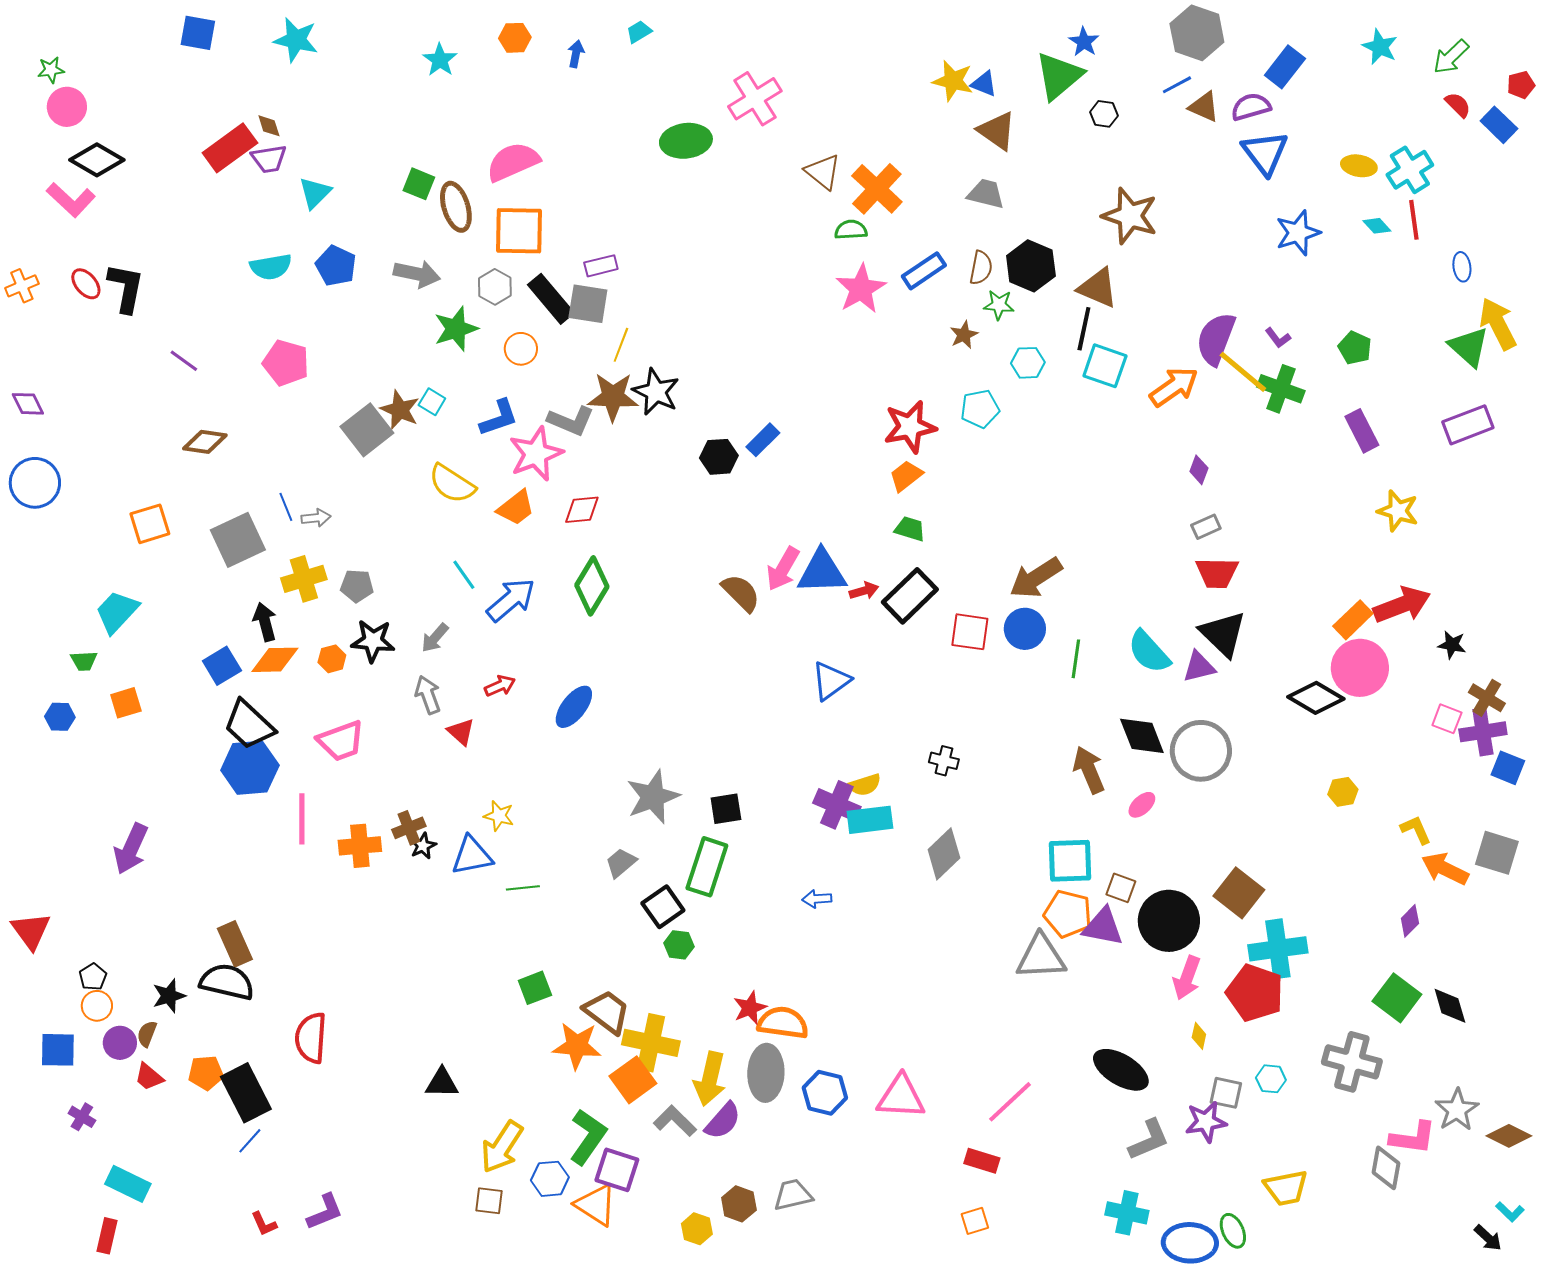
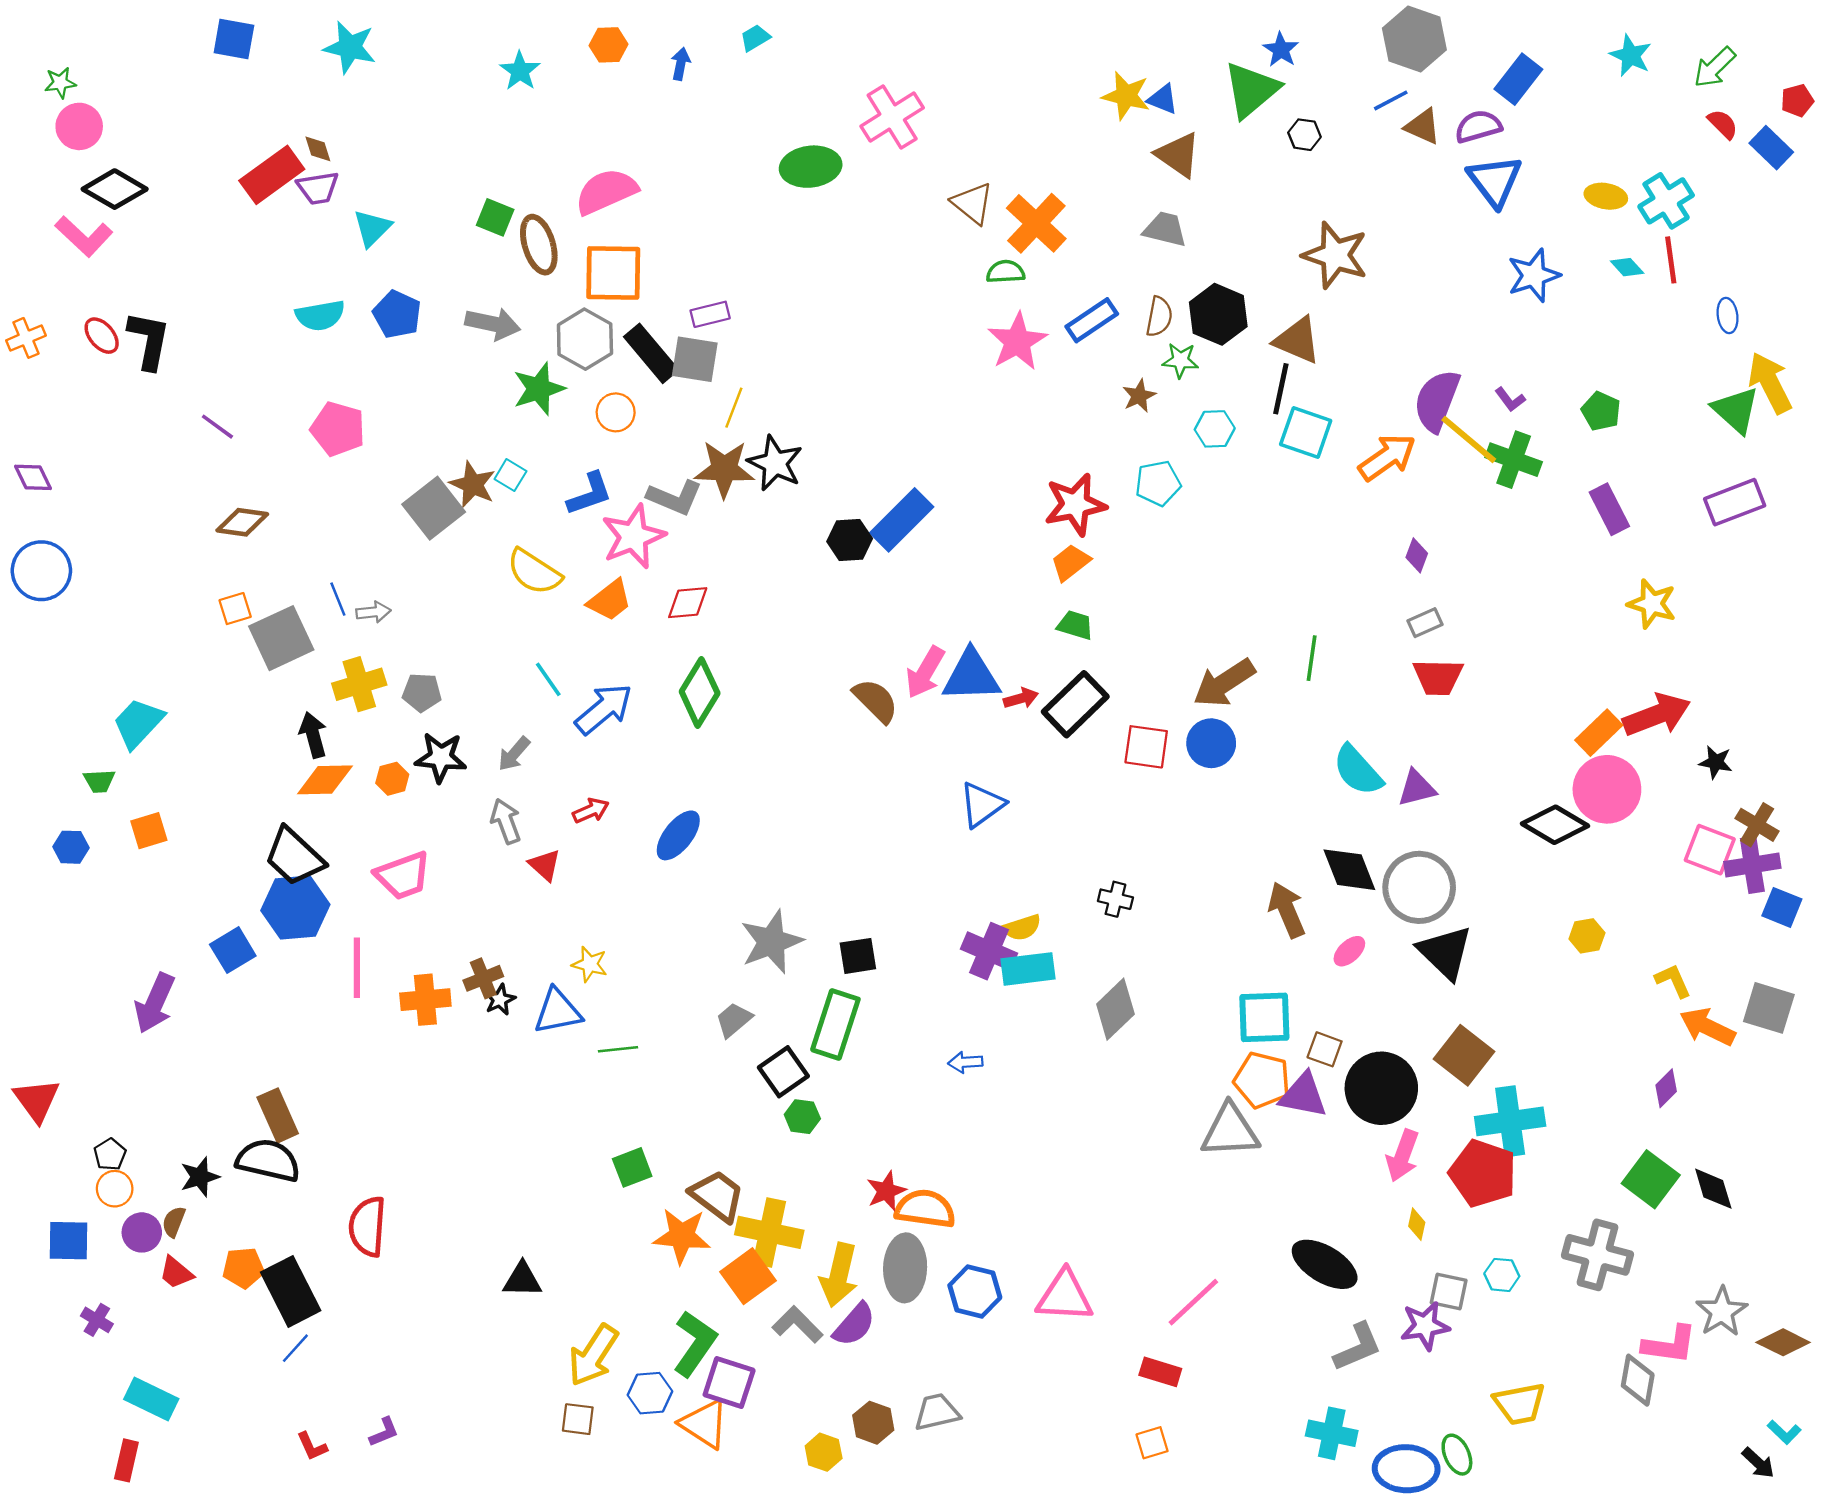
gray hexagon: (495, 287) -> (585, 339), size x1.4
blue rectangle: (763, 440) -> (902, 520), size x1.6
orange square: (150, 524) -> (235, 609), moved, size x0.7
black triangle: (1223, 634) -> (1445, 952), moved
green line: (1076, 659) -> (1312, 658), moved
blue square: (222, 666) -> (233, 950), moved
pink square: (1447, 719) -> (1710, 850), size x1.4
purple L-shape: (325, 1212) -> (384, 1432), size x0.7

